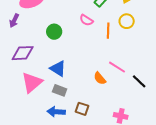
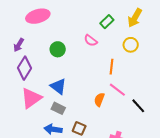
purple arrow: (14, 21) -> (19, 45), moved
orange line: (108, 31) -> (112, 67), moved
purple diamond: (23, 53) -> (24, 68), turned -60
orange semicircle: (100, 78) -> (99, 100), turned 56

